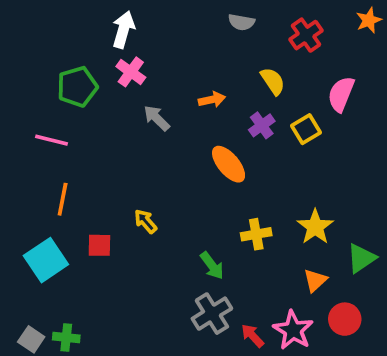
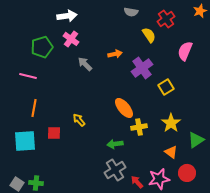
white arrow: (123, 30) -> (67, 16), turned 66
yellow semicircle: (273, 81) -> (149, 35), moved
purple cross: (262, 125) -> (142, 68), size x1.5
yellow square: (306, 129) -> (166, 87), moved
orange ellipse: (229, 164) -> (124, 108), moved
cyan square: (46, 260) -> (25, 141), turned 30
green arrow: (212, 266) -> (115, 144), turned 119
orange triangle: (315, 280) -> (171, 152), turned -40
pink star: (293, 330) -> (159, 179), turned 30

